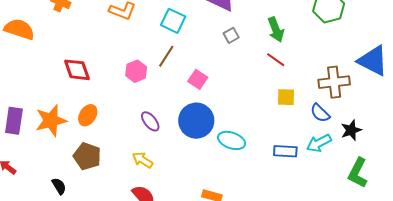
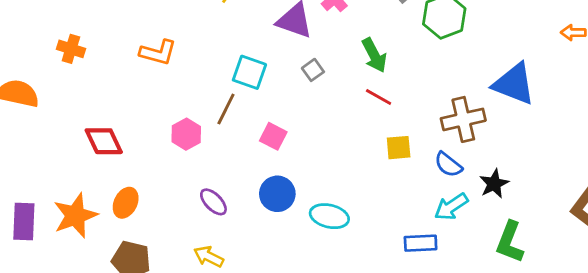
cyan square: (173, 21) -> (249, 72), moved
blue circle: (196, 121) -> (277, 194), size x0.7
blue rectangle: (285, 151) -> (421, 243), moved

